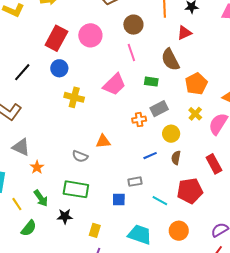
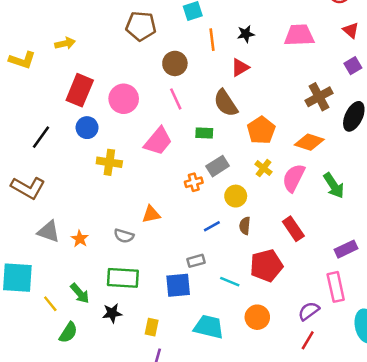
pink circle: (90, 35) -> (124, 99), moved
orange star: (37, 167) -> (80, 239), moved
blue square: (119, 199) -> (178, 285), size x1.5

